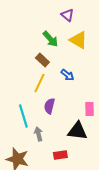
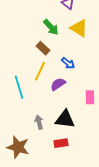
purple semicircle: (49, 106) -> (58, 84), moved, turned 42
cyan line: (23, 116) -> (19, 87), moved
black triangle: (77, 131) -> (65, 119), moved

